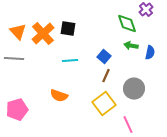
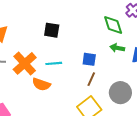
orange cross: (43, 34) -> (25, 63), moved
blue square: (104, 57) -> (89, 59), turned -32
orange semicircle: (59, 96) -> (41, 84), moved

